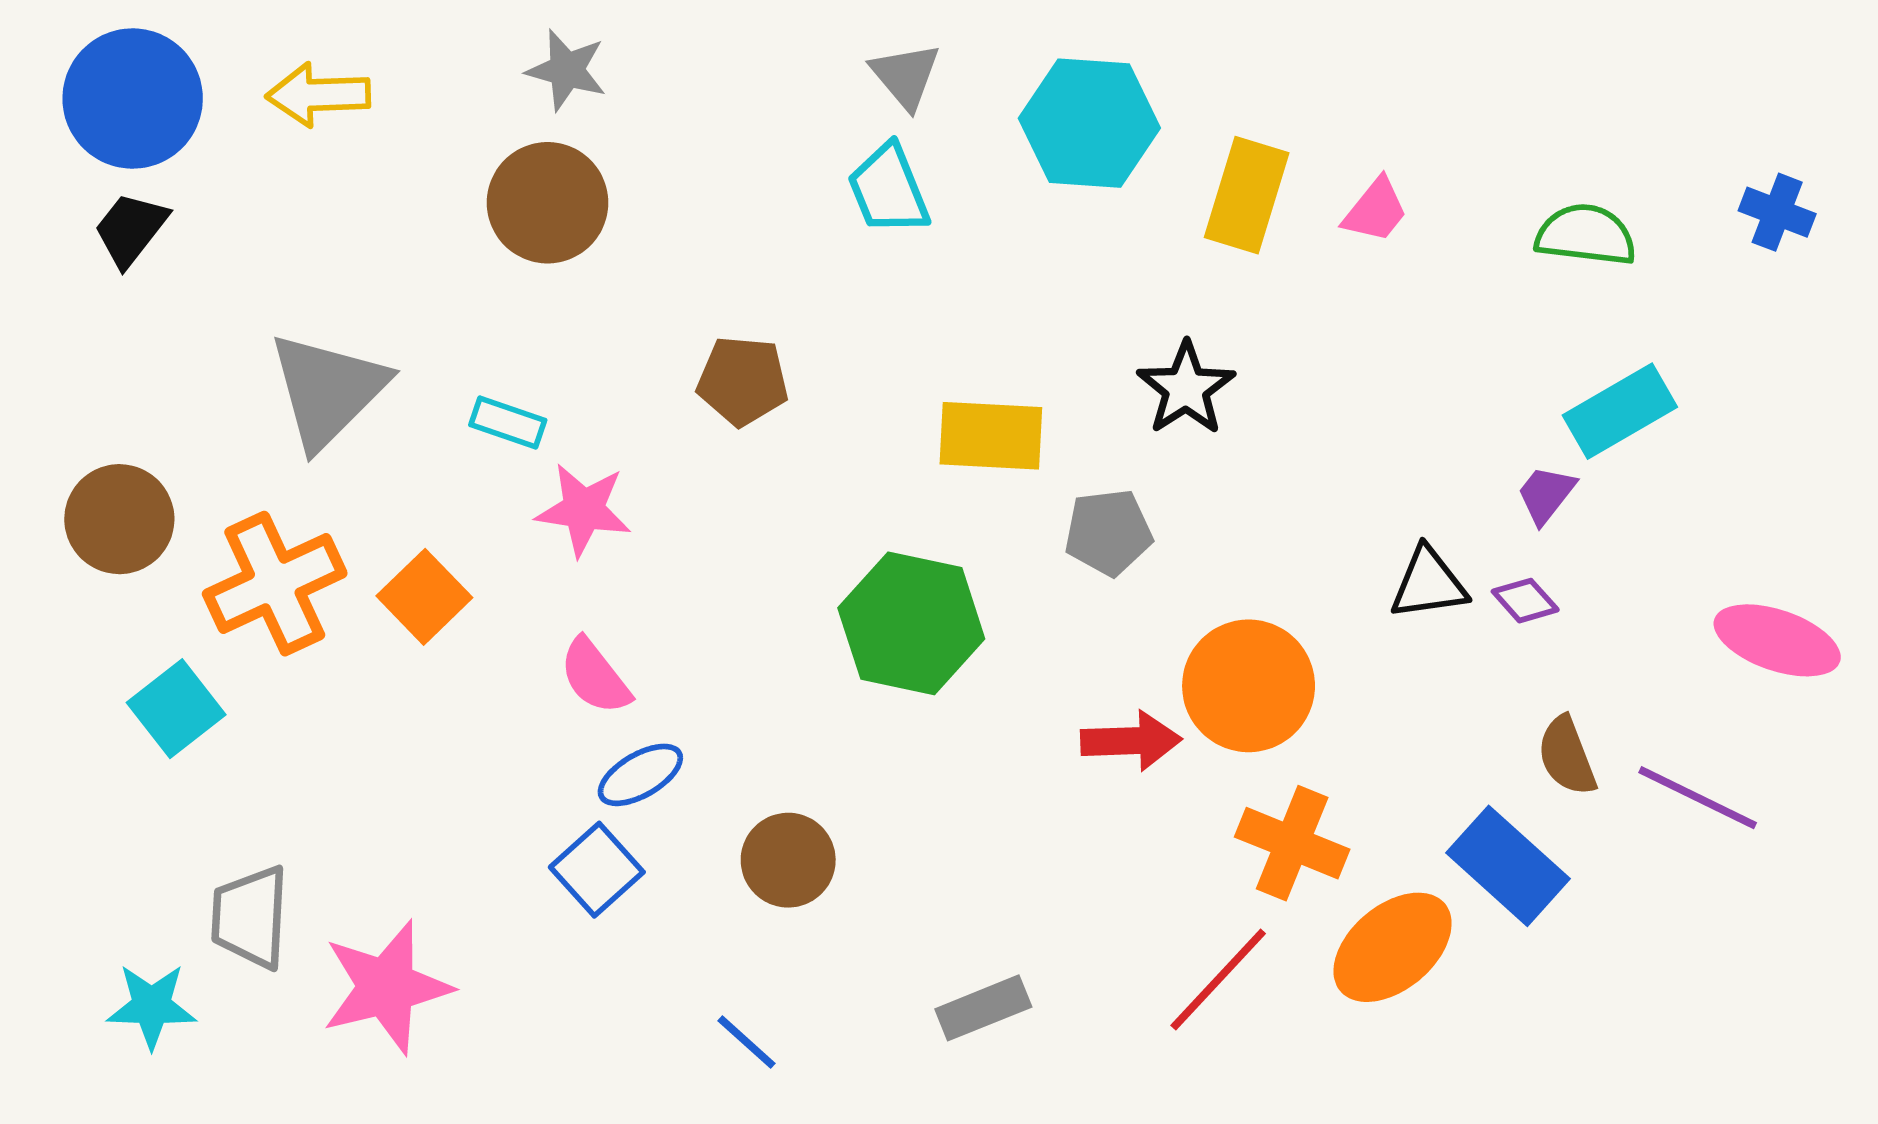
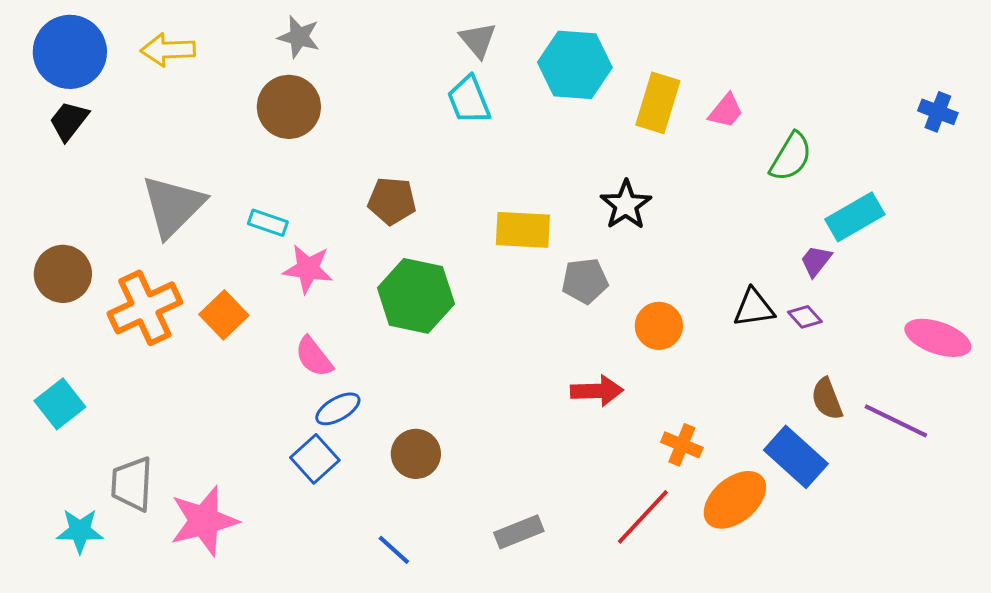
green semicircle: (1586, 235) -> (791, 157), moved, turned 114
green hexagon: (911, 623) -> (416, 296), moved
orange circle: (1249, 686) -> (659, 326), moved, size x0.7
cyan square: (176, 709) -> (60, 404), moved
orange cross: (1292, 843) -> (682, 445), size x0.7

